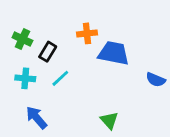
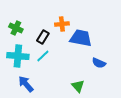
black rectangle: (48, 52) -> (43, 37), moved
cyan cross: (25, 78) -> (18, 56), size x1.5
blue semicircle: (156, 80) -> (99, 63), moved

